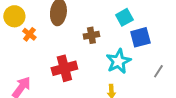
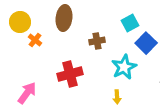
blue square: (140, 37) -> (146, 43), turned -30

